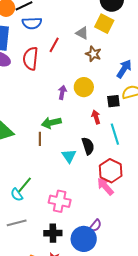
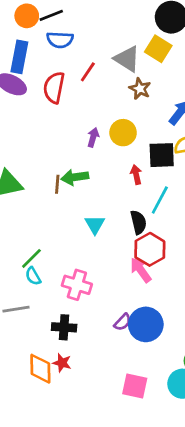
gray triangle: (82, 33) -> (127, 59), size x1.5
black square: (113, 101) -> (162, 155), size x1.5
cyan line: (115, 134) -> (160, 200), turned 40
brown line: (40, 139) -> (57, 184), moved
black semicircle: (88, 146) -> (138, 222), moved
cyan semicircle: (17, 195) -> (33, 276), moved
blue circle: (84, 239) -> (146, 324), moved

